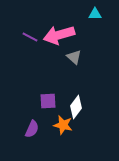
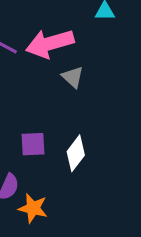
orange star: (63, 125) -> (33, 208), moved

